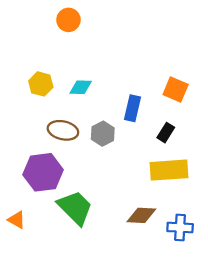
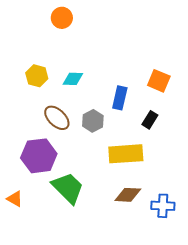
brown ellipse: (63, 130) -> (57, 118), turned 32
yellow rectangle: (169, 170) -> (126, 154), moved

